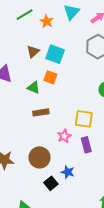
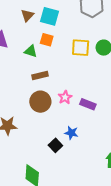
yellow square: (84, 119) -> (81, 48), moved
purple rectangle: (86, 145) -> (88, 104), turned -49
brown circle: (40, 157) -> (40, 102), moved

